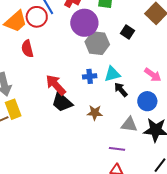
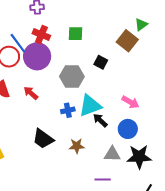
purple circle: (84, 23) -> (37, 56), moved
cyan triangle: (112, 74) -> (90, 106), size x1.4
red arrow: (56, 85) -> (31, 93), moved, size x0.7

